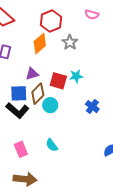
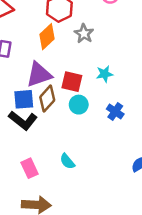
purple triangle: (32, 74) -> (39, 74), size x1.6
cyan star: (76, 76) -> (105, 74), moved
cyan circle: (50, 105) -> (79, 105), moved

